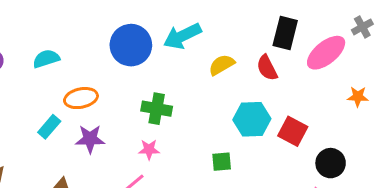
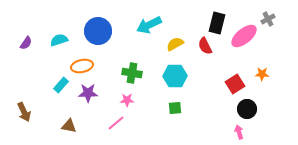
blue circle: (131, 45) -> (98, 31), moved
orange star: (358, 97) -> (262, 74), moved
cyan hexagon: (252, 119) -> (175, 76), moved
red square: (293, 131) -> (235, 84), moved, turned 30

